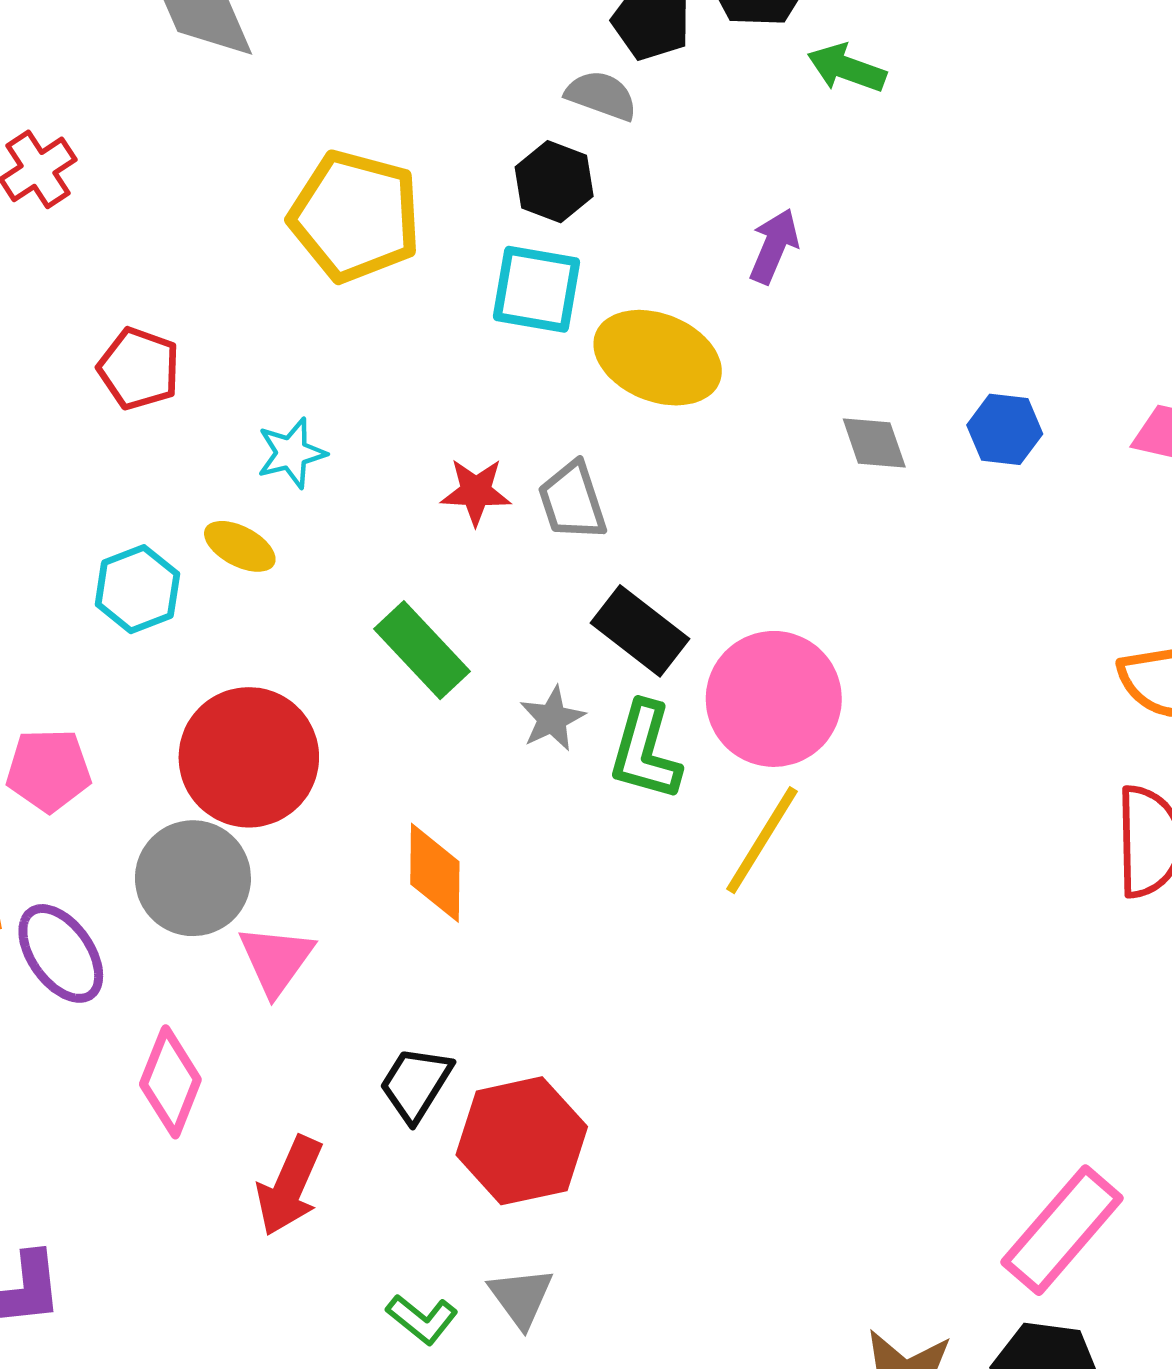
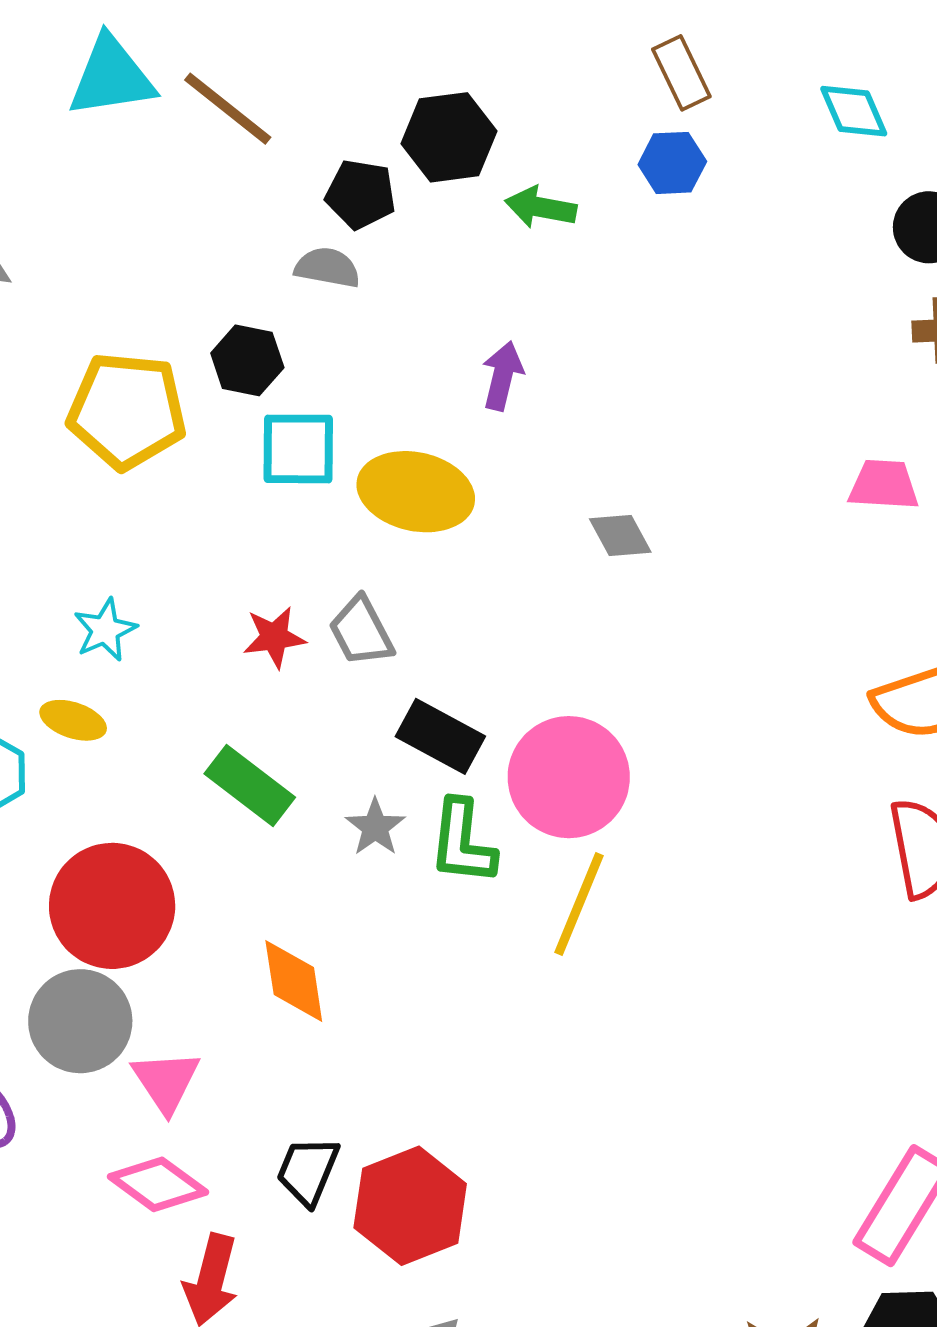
black hexagon: (554, 182) -> (247, 360), moved
blue hexagon: (1005, 429) -> (672, 163), moved
pink diamond: (170, 1082) -> (158, 1184), moved, turned -66

